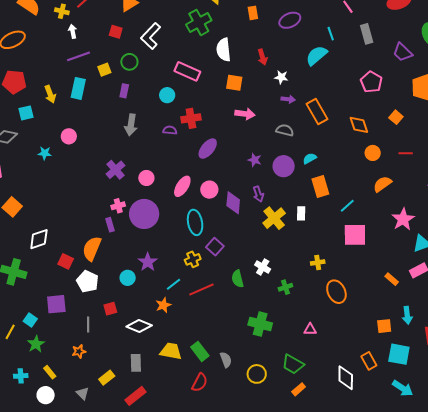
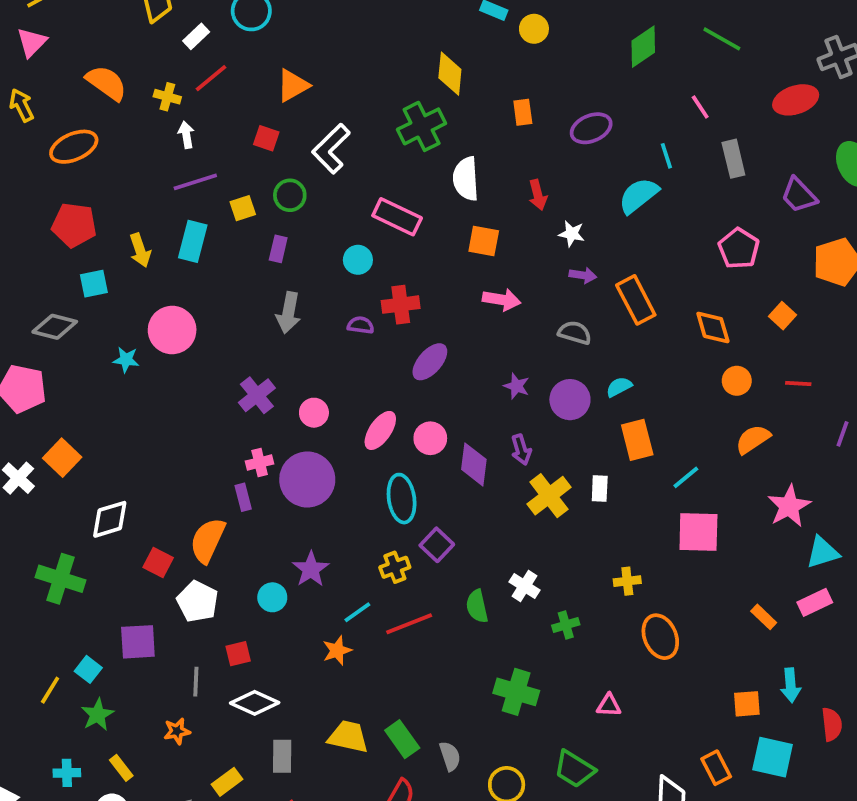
pink circle: (69, 136) -> (172, 330), size x1.6
white diamond: (139, 326) -> (255, 703), moved

